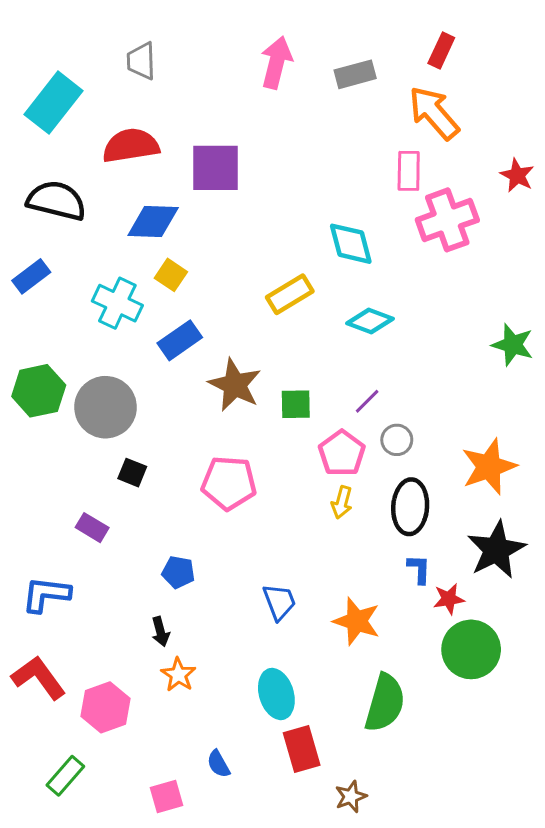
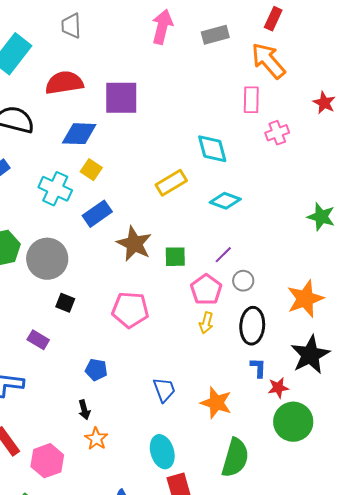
pink cross: (447, 220) -> (277, 133), size x0.6

